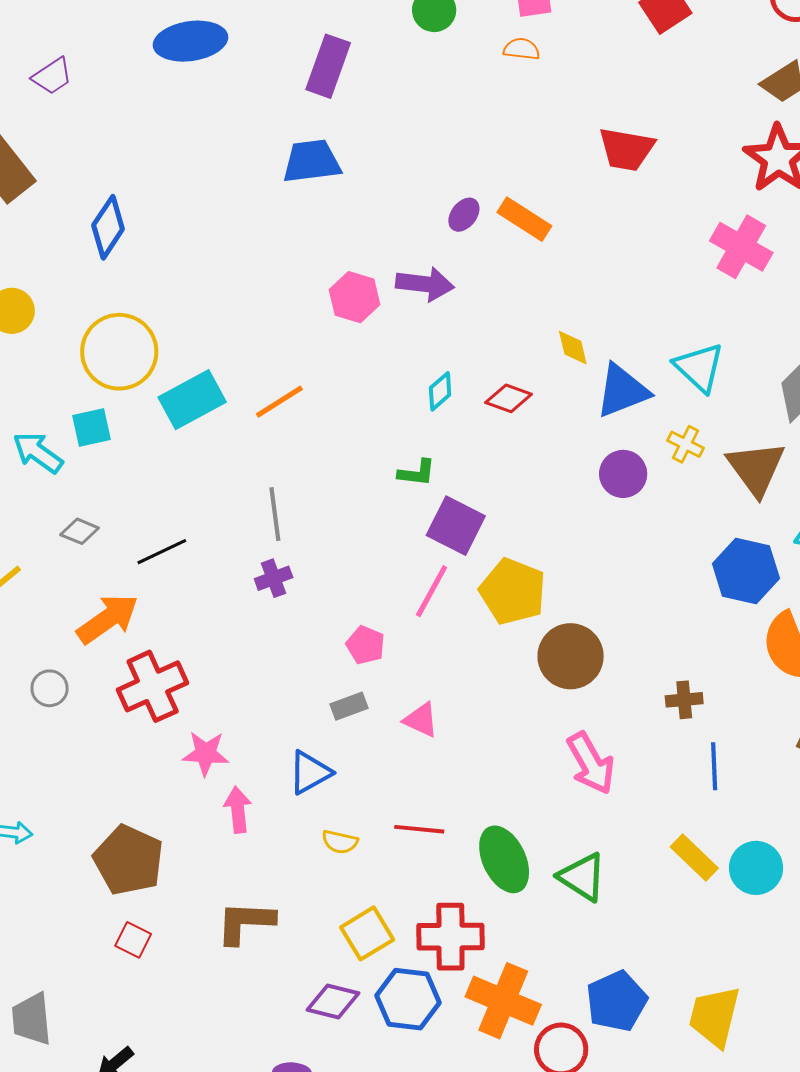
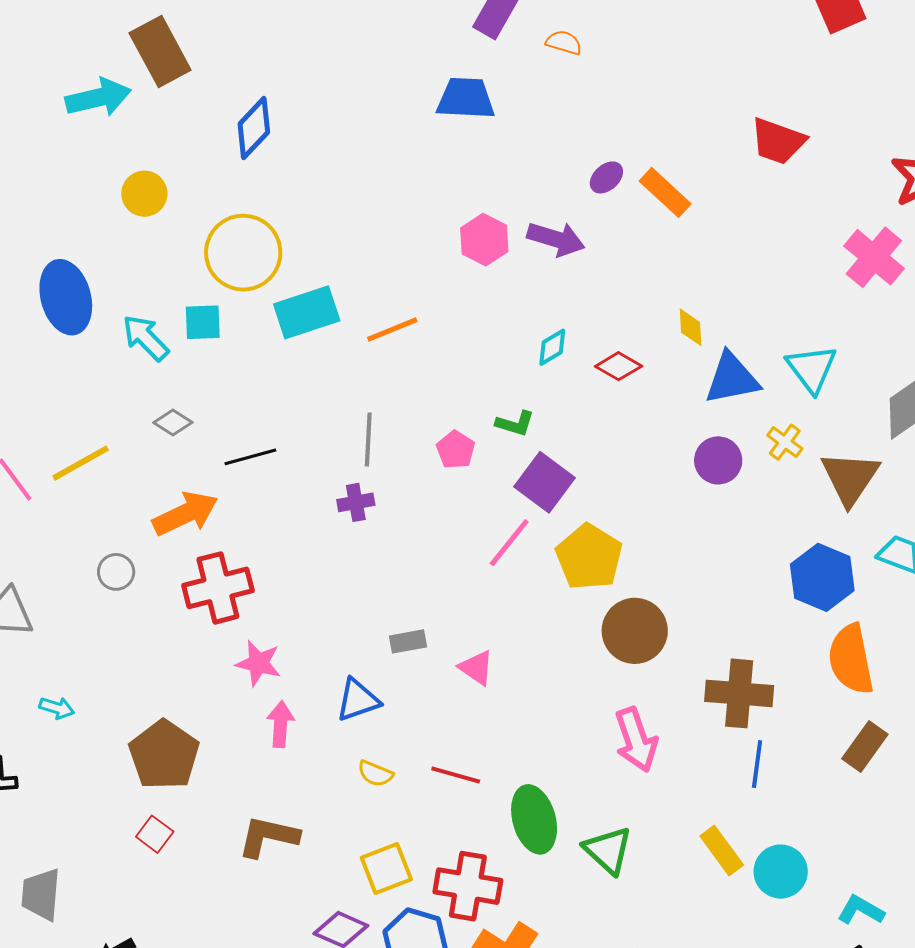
orange semicircle: (521, 49) -> (564, 43), moved
pink pentagon: (366, 645) -> (456, 450), moved
brown cross: (684, 700) -> (739, 693), size x1.8

